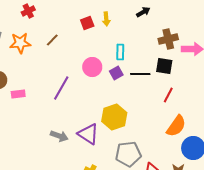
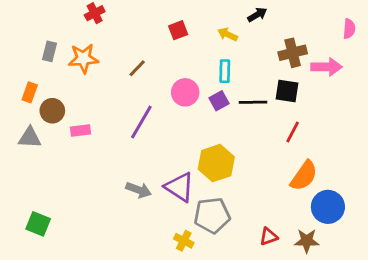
yellow arrow: (106, 19) -> (228, 34), moved, turned 120
brown line: (52, 40) -> (137, 68), moved
gray pentagon: (128, 154) -> (212, 215), moved

